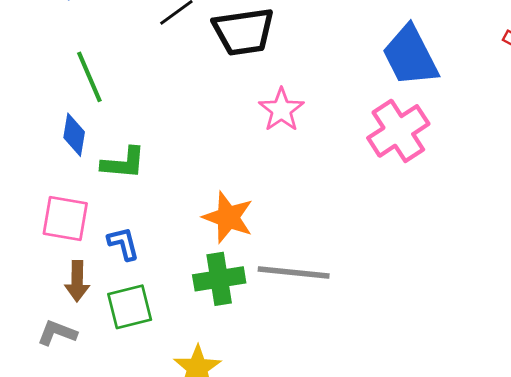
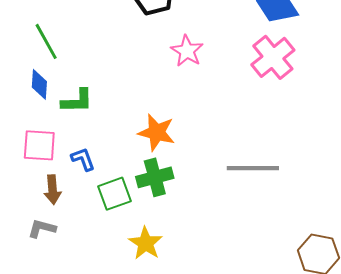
gray line: (294, 273) -> (253, 168), moved
green square: (130, 307) -> (114, 194), moved

